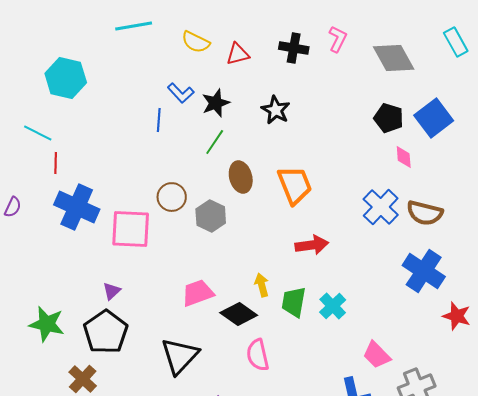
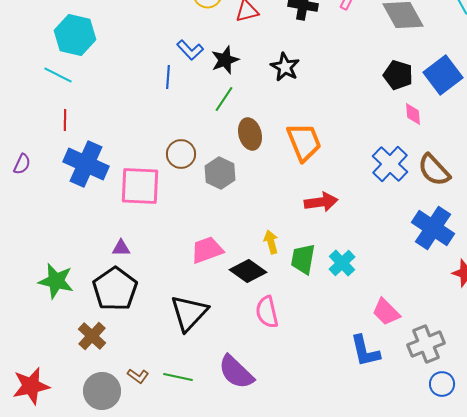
cyan line: (38, 133) -> (58, 75), moved
brown semicircle: (425, 213) -> (434, 170), turned 33
purple triangle: (112, 291) -> (121, 248), turned 42

